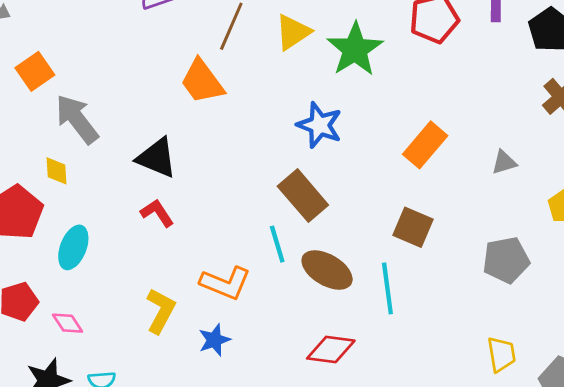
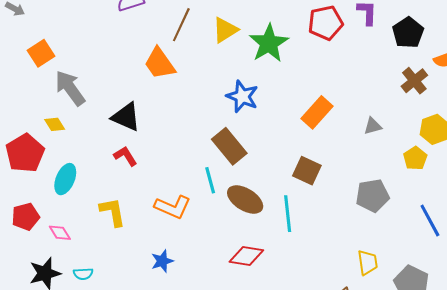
yellow diamond: (57, 171) -> (55, 124), turned -30
yellow L-shape: (161, 311) -> (113, 212), moved, turned -40
blue star: (214, 340) -> (162, 261), moved

